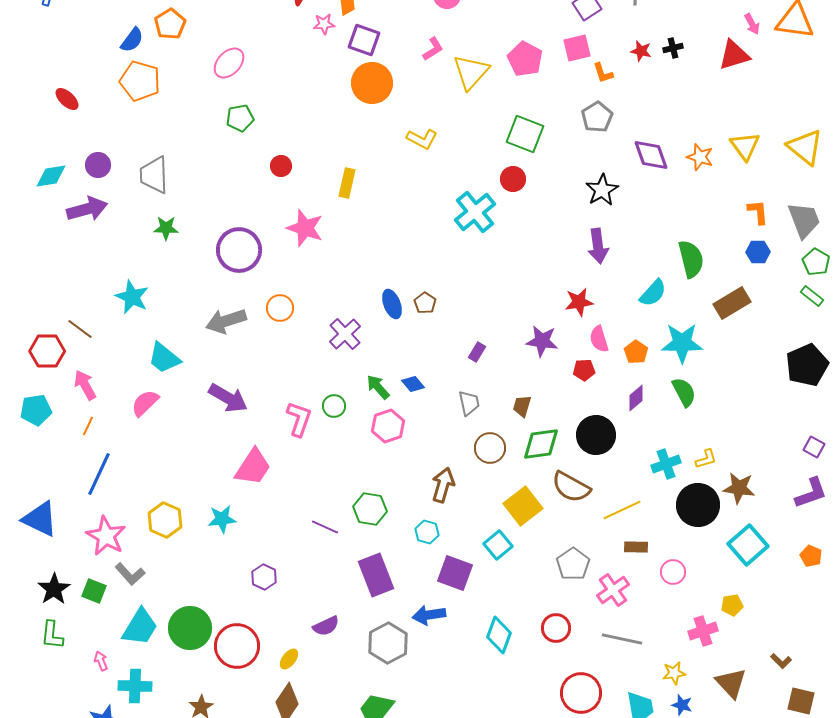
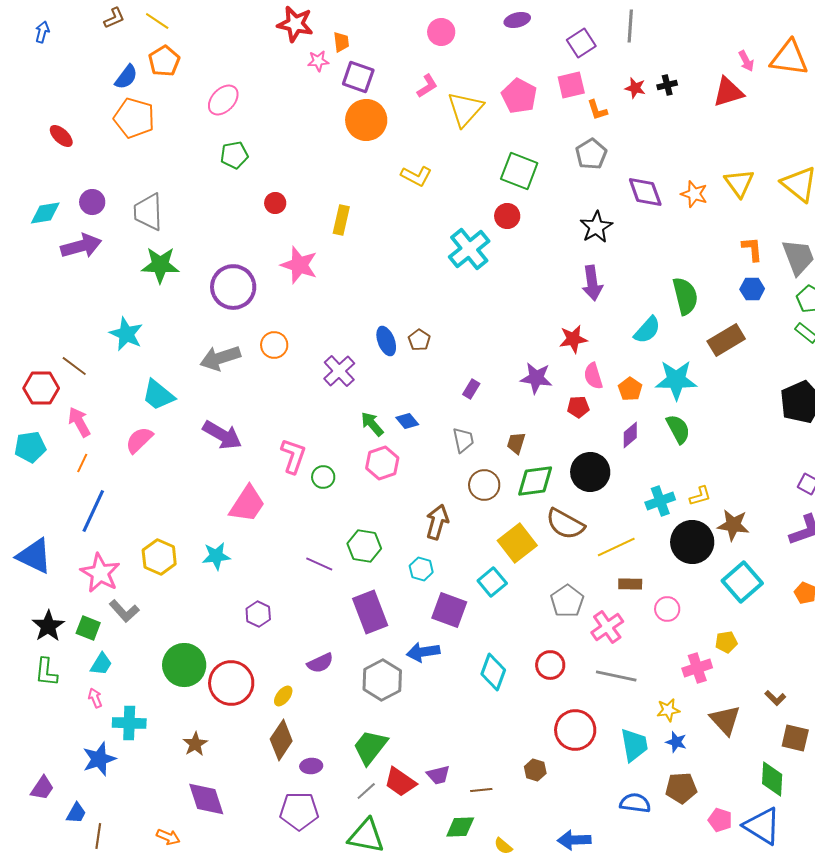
green star: (166, 228) -> (160, 265), size x1.5
green circle: (334, 406) -> (323, 477), moved
cyan trapezoid: (140, 627) -> (101, 664), moved, size x0.6

